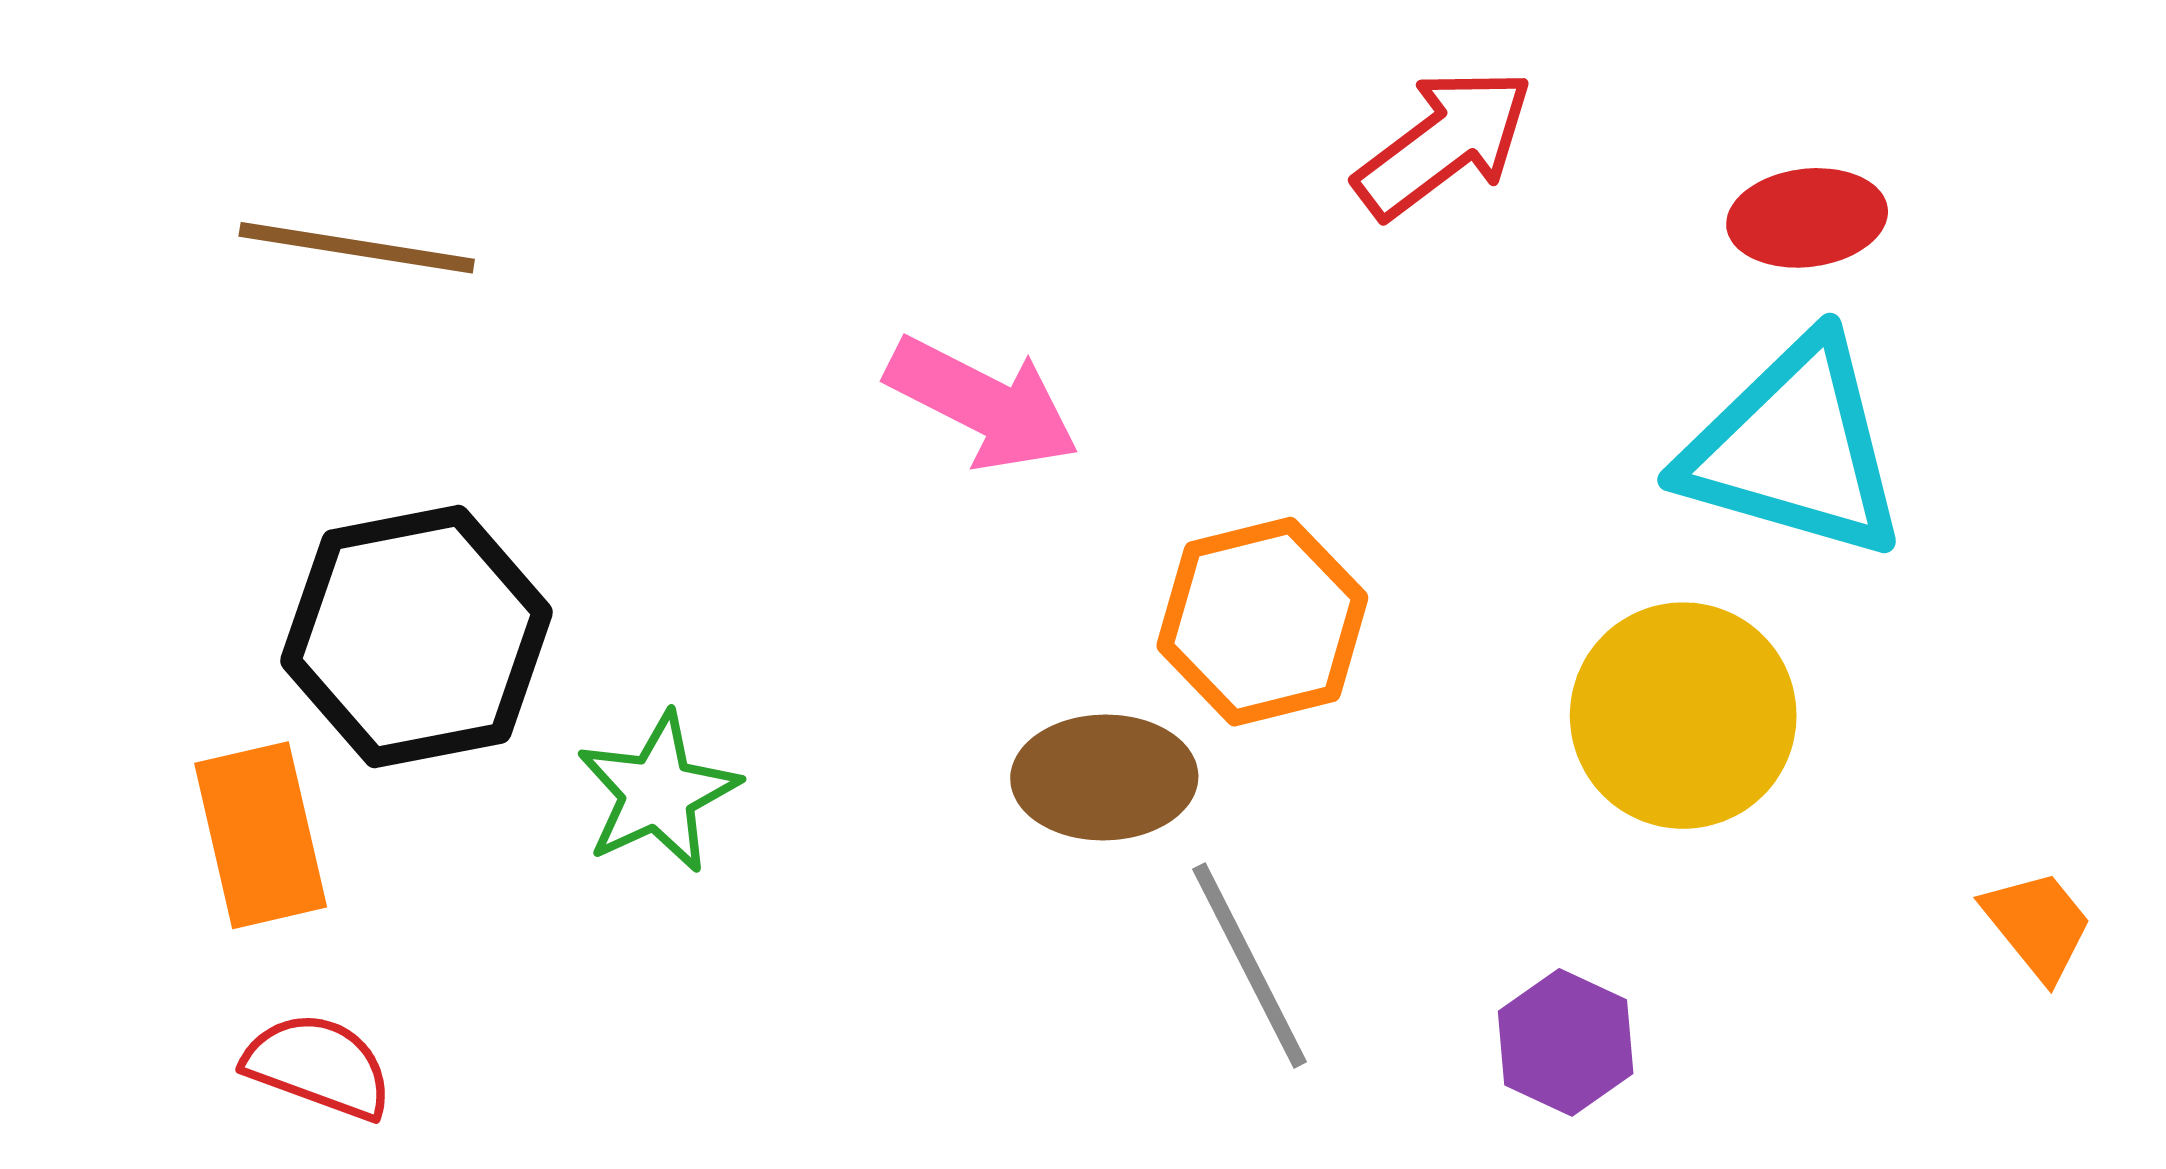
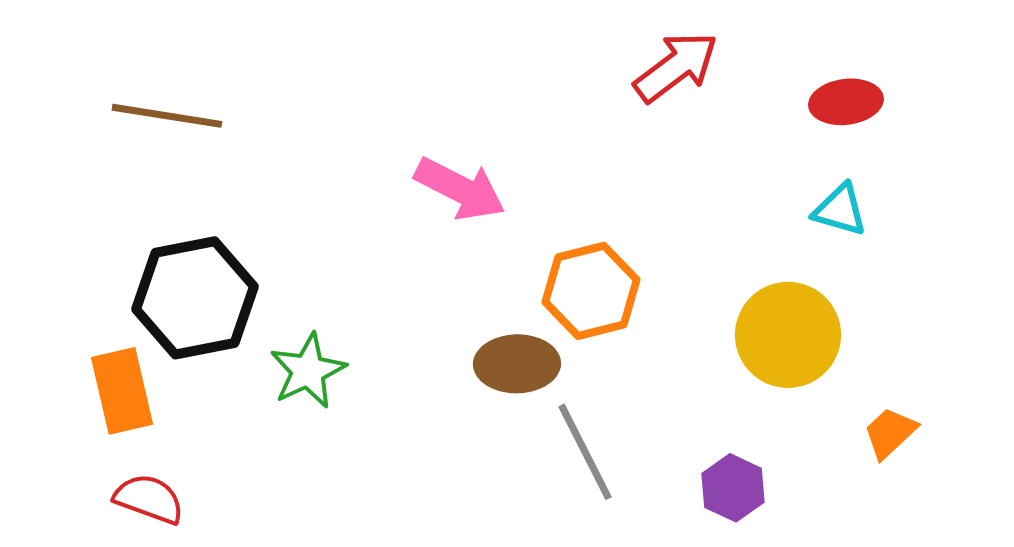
cyan triangle: (1794, 449) -> (840, 210), size x0.5
orange trapezoid: (2038, 925) -> (890, 433), moved, turned -94

